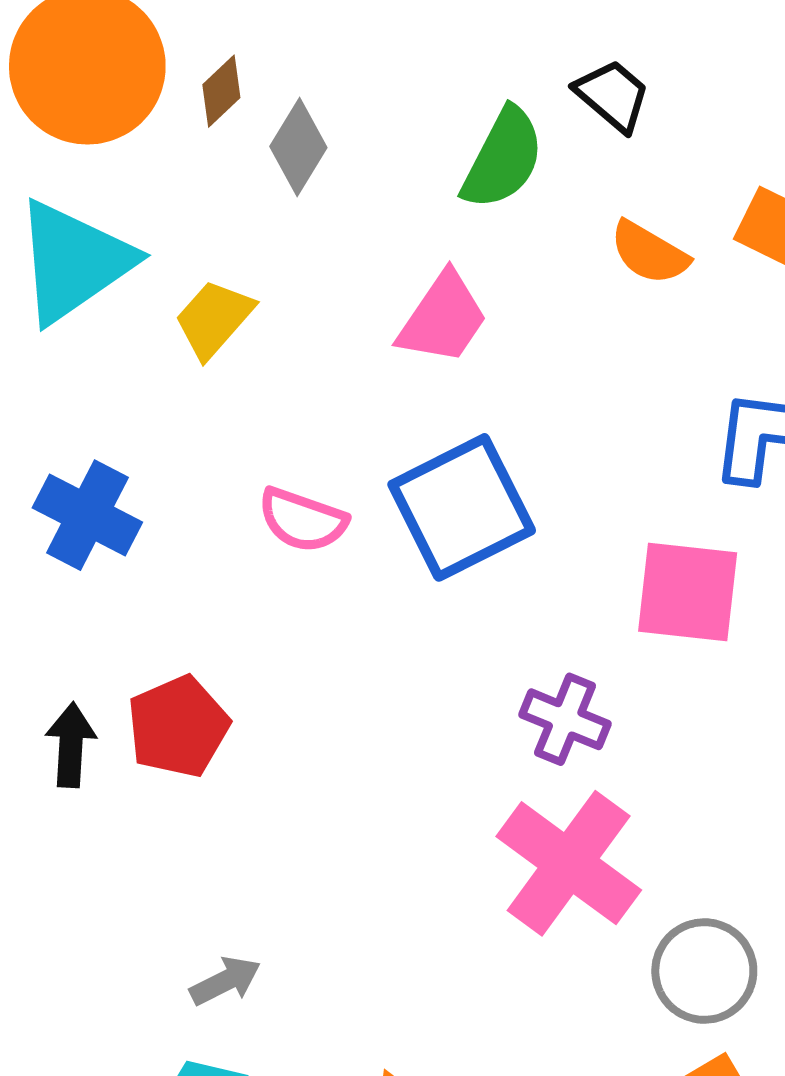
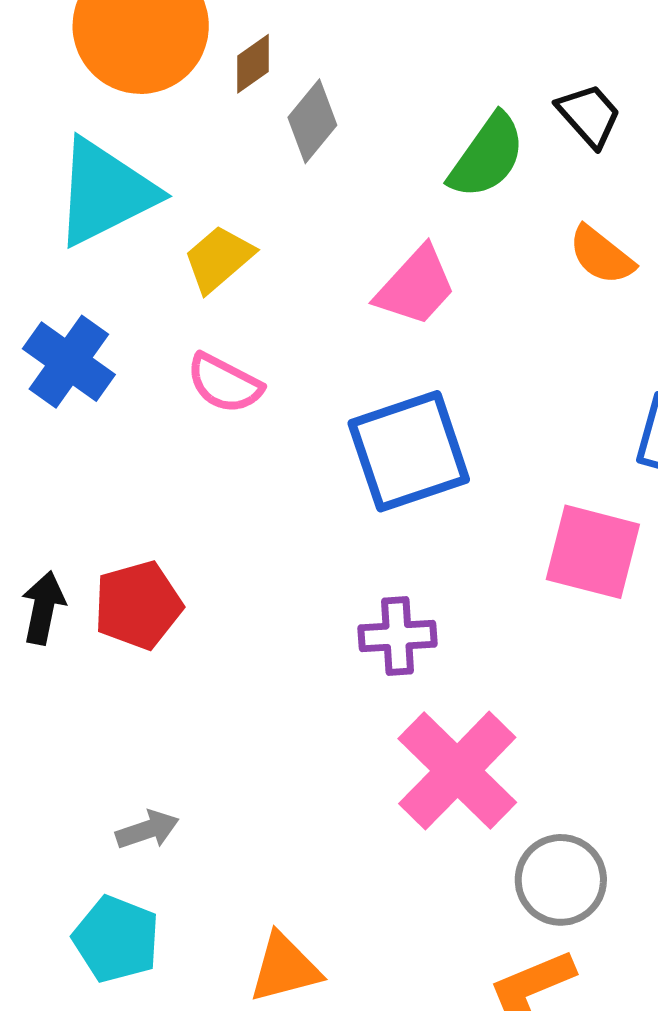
blue cross: (87, 515) -> (69, 362), moved
pink semicircle: (303, 520) -> (224, 383), moved
purple cross: (565, 719) -> (397, 636), moved, turned -34

